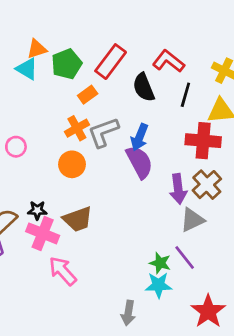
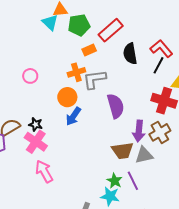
red L-shape: (168, 61) -> (161, 49), moved
blue arrow: (139, 137) -> (73, 116), moved
brown trapezoid: (78, 219) -> (122, 151), moved

